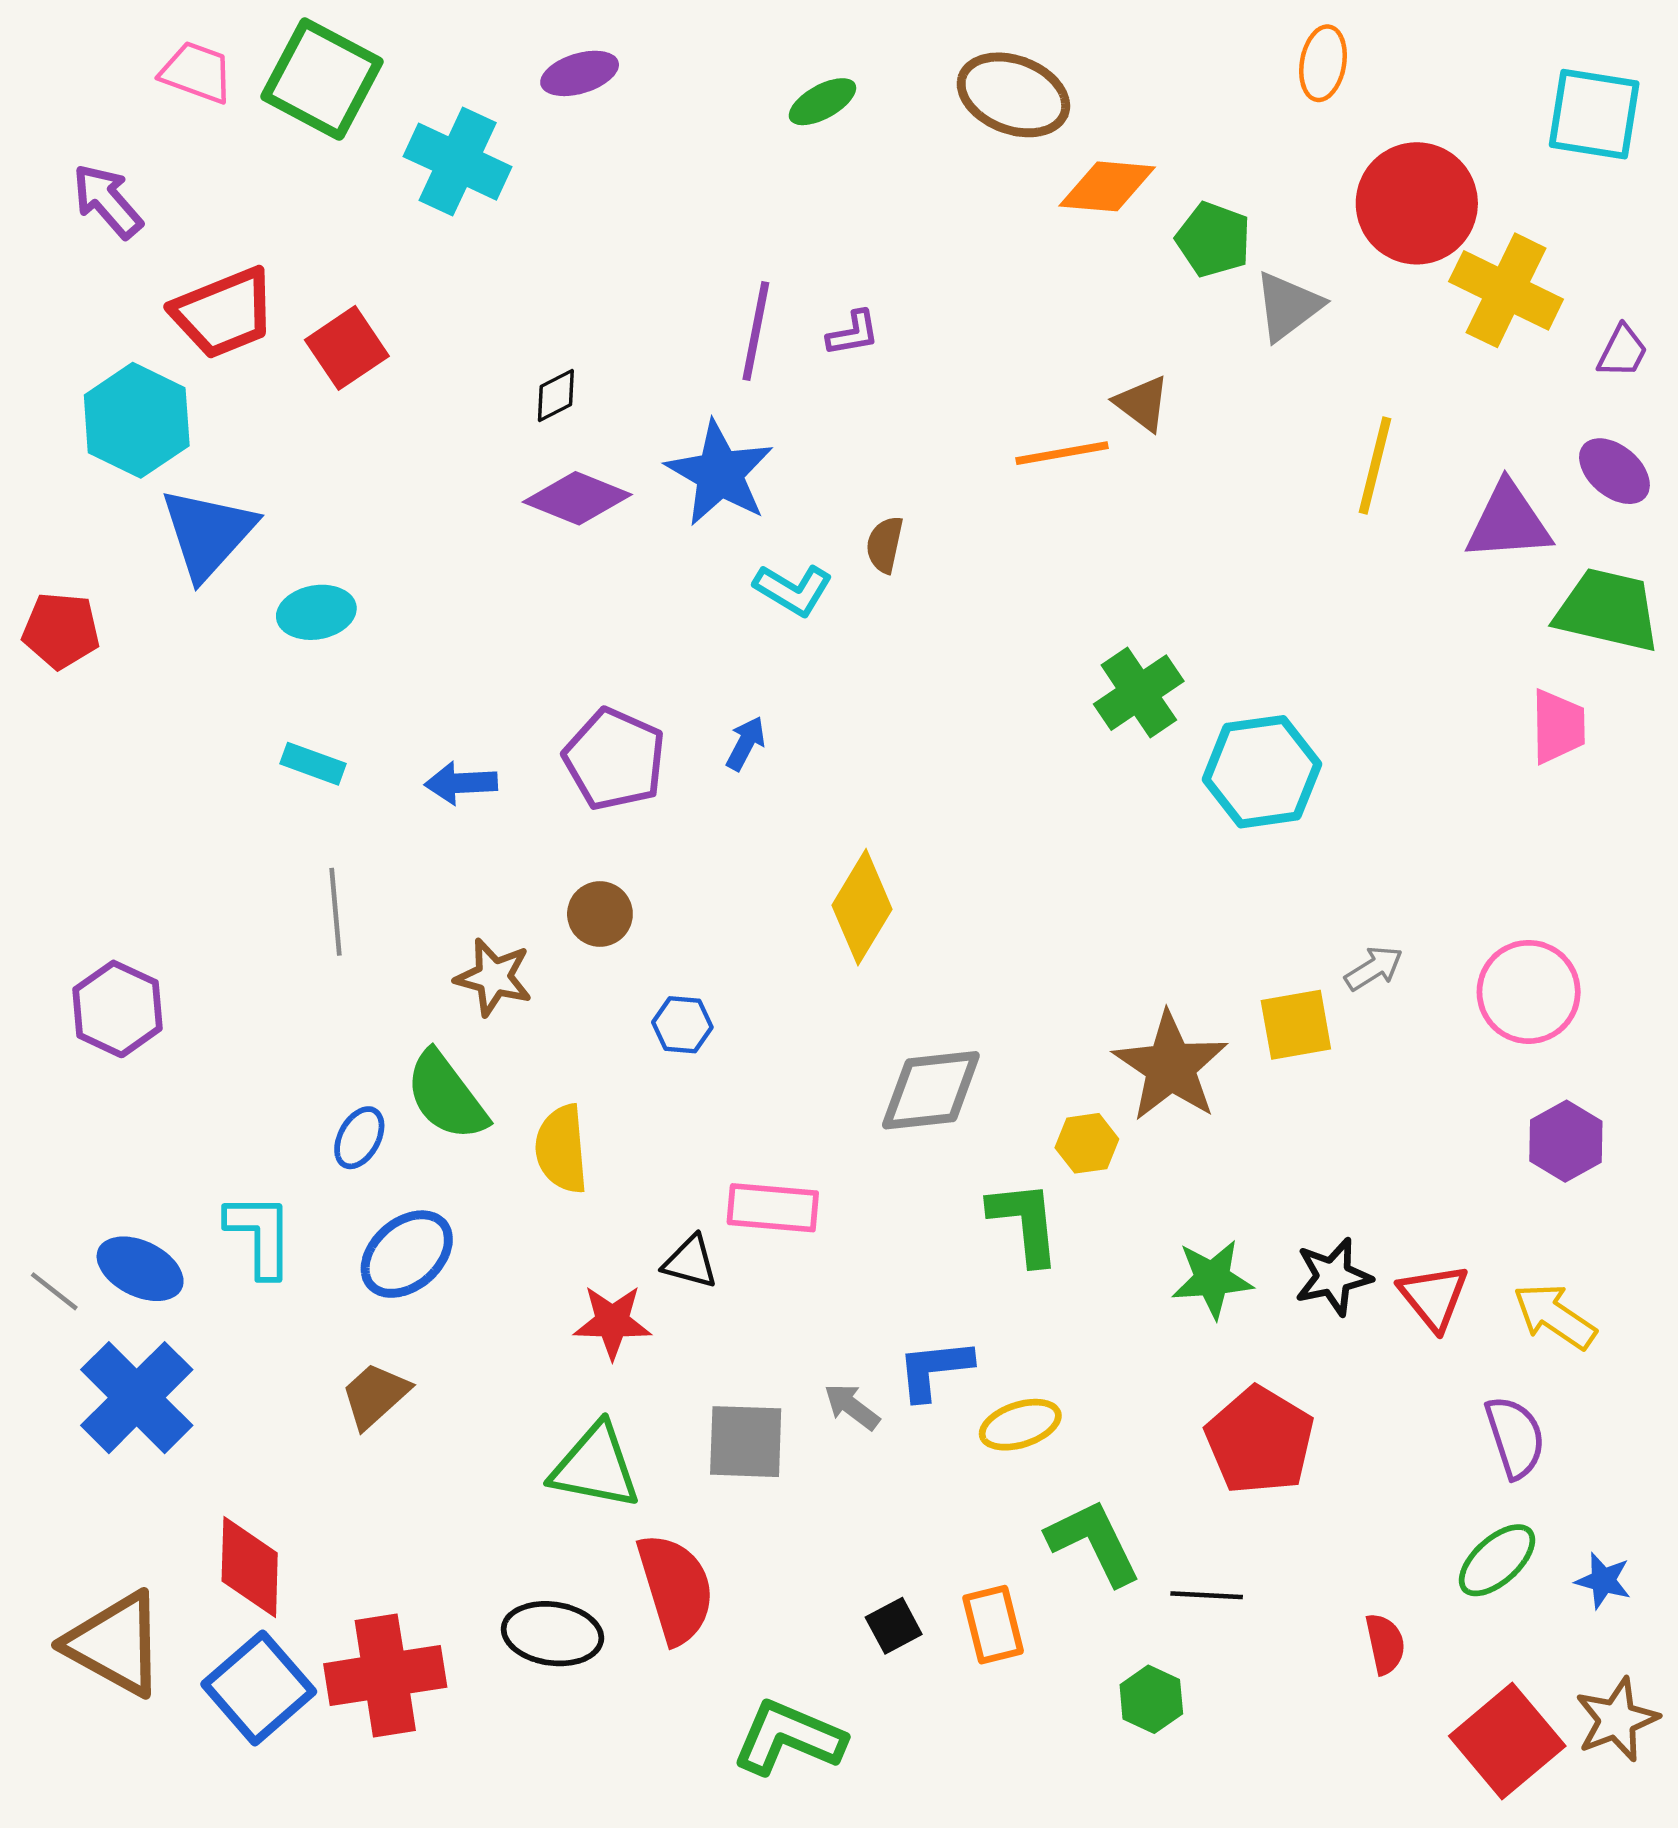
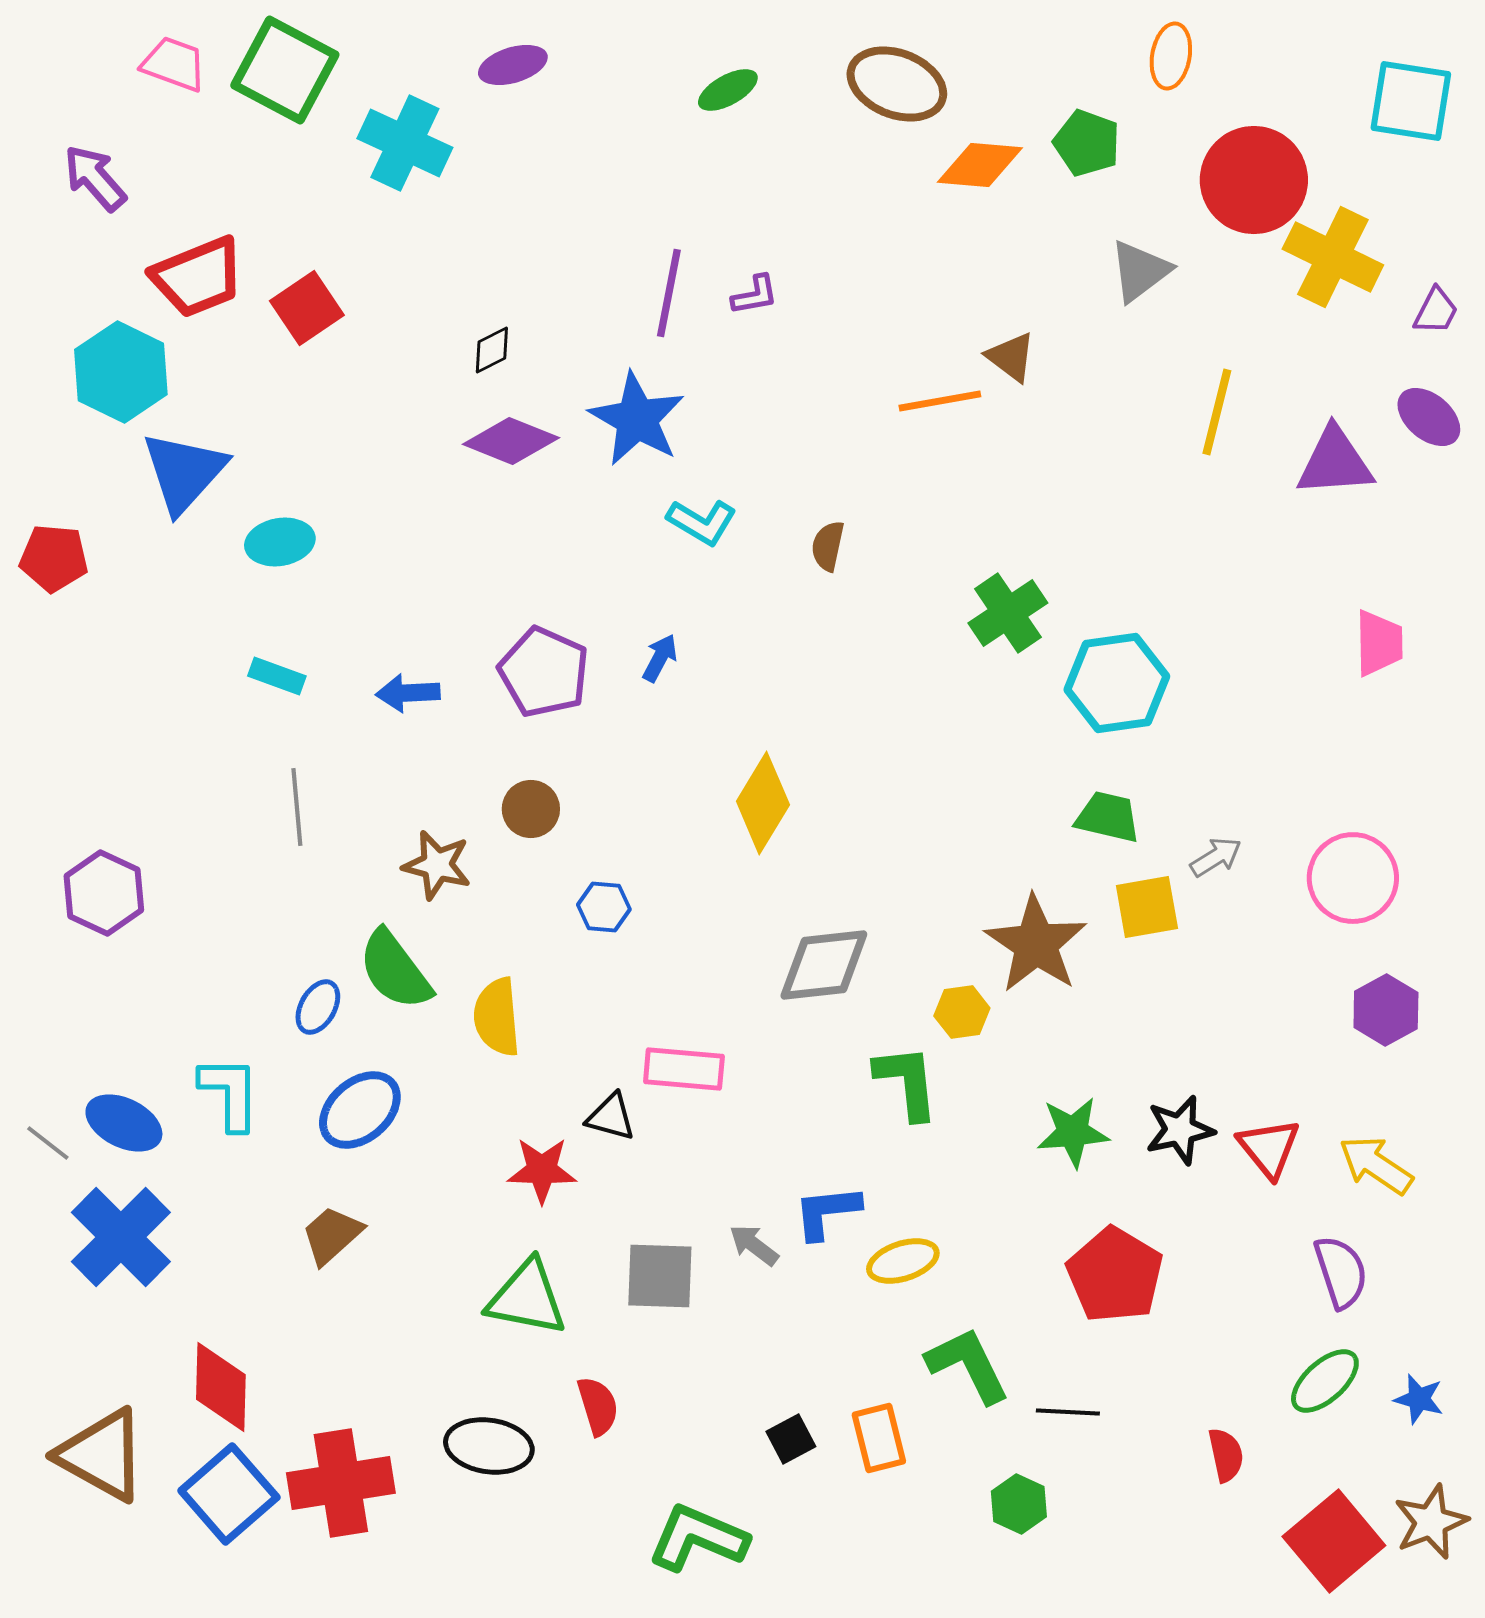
green pentagon: (1213, 240) -> (1087, 143), moved
brown semicircle: (885, 545) -> (828, 546), moved
green trapezoid: (1608, 610) -> (1108, 817), moved, size x0.7
red semicircle: (676, 1588) -> (598, 1406), size x0.6

